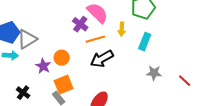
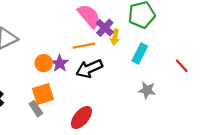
purple cross: (80, 24) -> (105, 28), moved
purple star: (43, 66) -> (60, 63), moved
red line: (185, 81) -> (182, 66), moved

